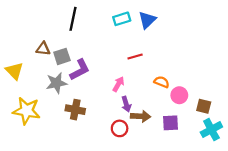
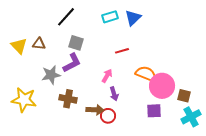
black line: (73, 19) -> (66, 17), turned 30
gray square: (62, 56) -> (76, 43), moved, turned 35
yellow triangle: (14, 71) -> (19, 46), moved
orange semicircle: (162, 82) -> (146, 74), size x1.5
pink circle: (179, 95) -> (162, 86), size x1.6
brown arrow: (141, 116) -> (95, 110), moved

